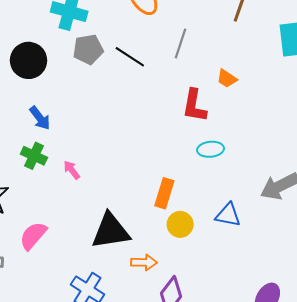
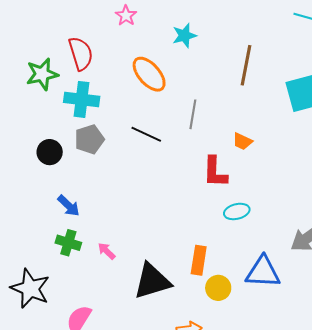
gray pentagon: (88, 49) -> (89, 139), moved
black circle: (29, 60) -> (50, 152), size x0.7
blue triangle: (228, 215) -> (263, 272), size x1.4
black triangle: (111, 231) -> (152, 281), moved

